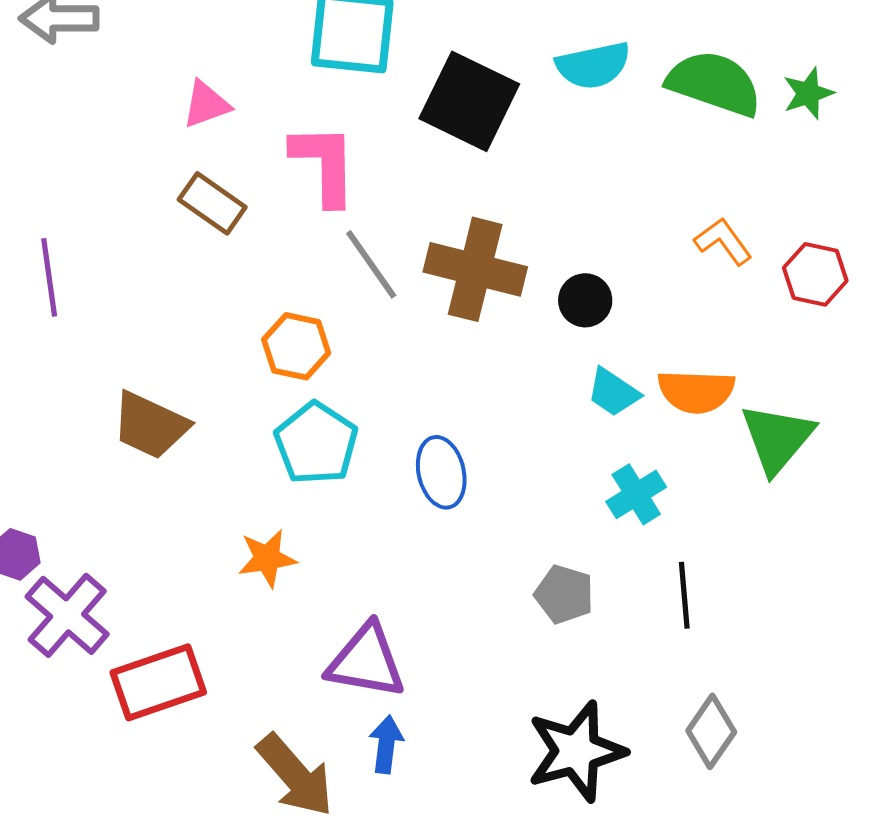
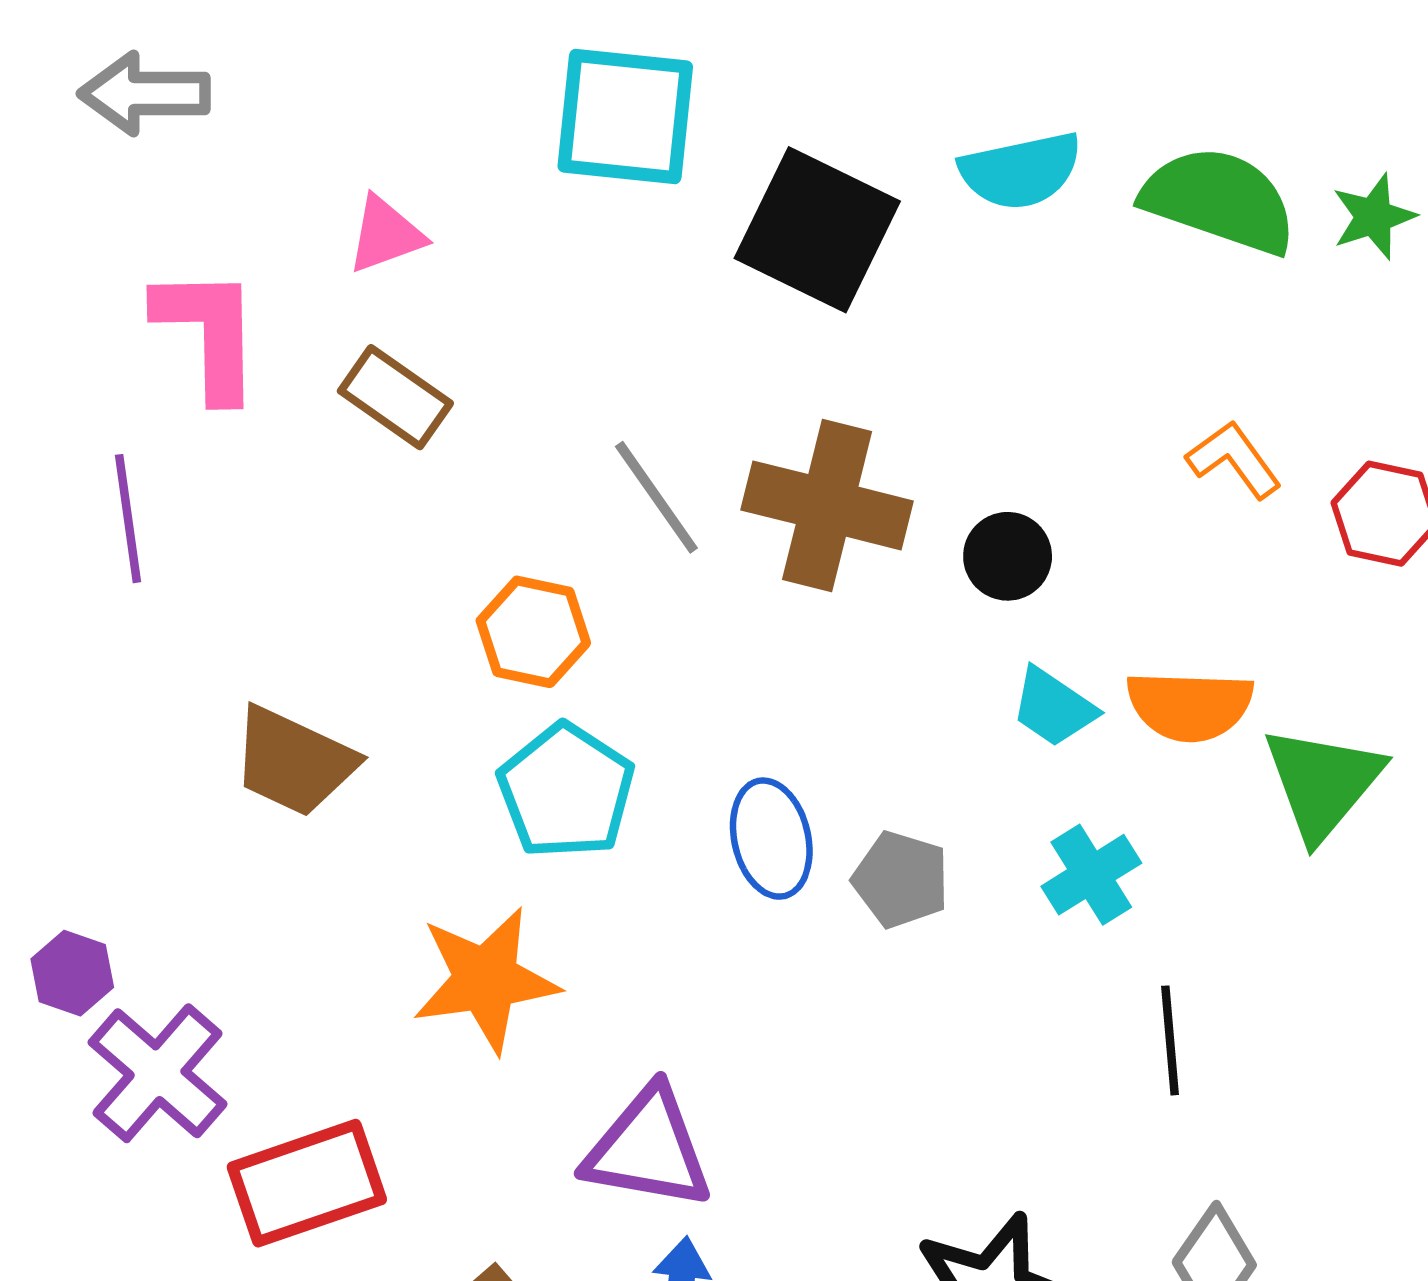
pink L-shape: (324, 164) -> (208, 333), moved
orange star: (267, 558) -> (486, 980), size x1.5
gray pentagon: (564, 594) -> (901, 880), moved

